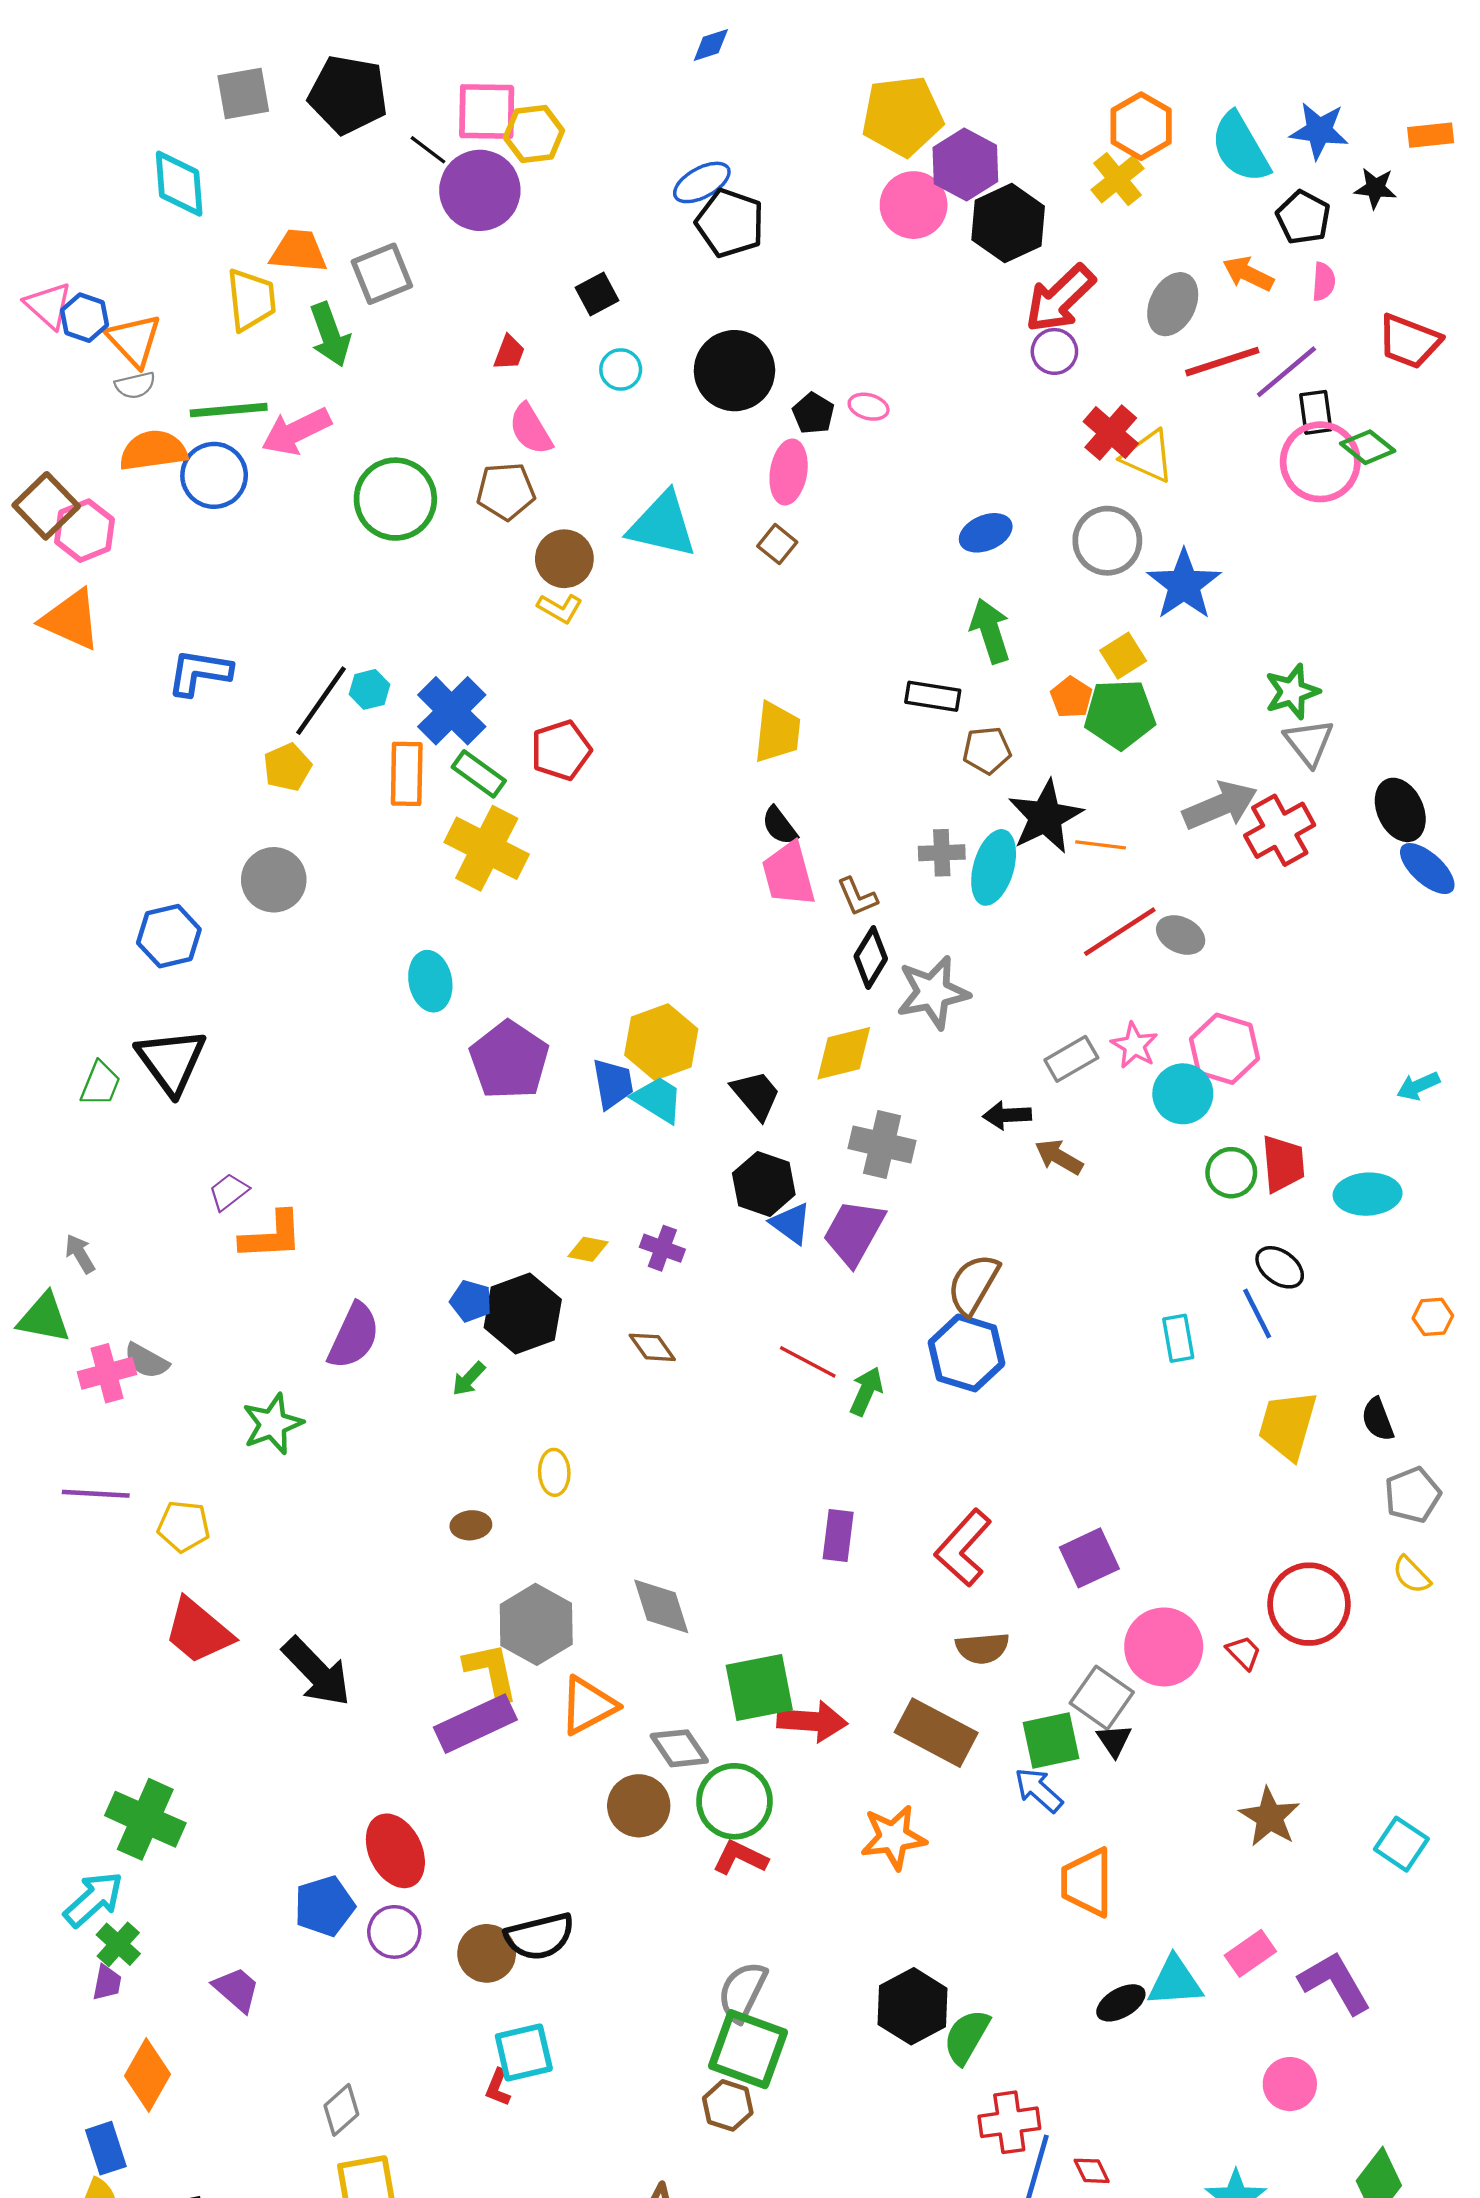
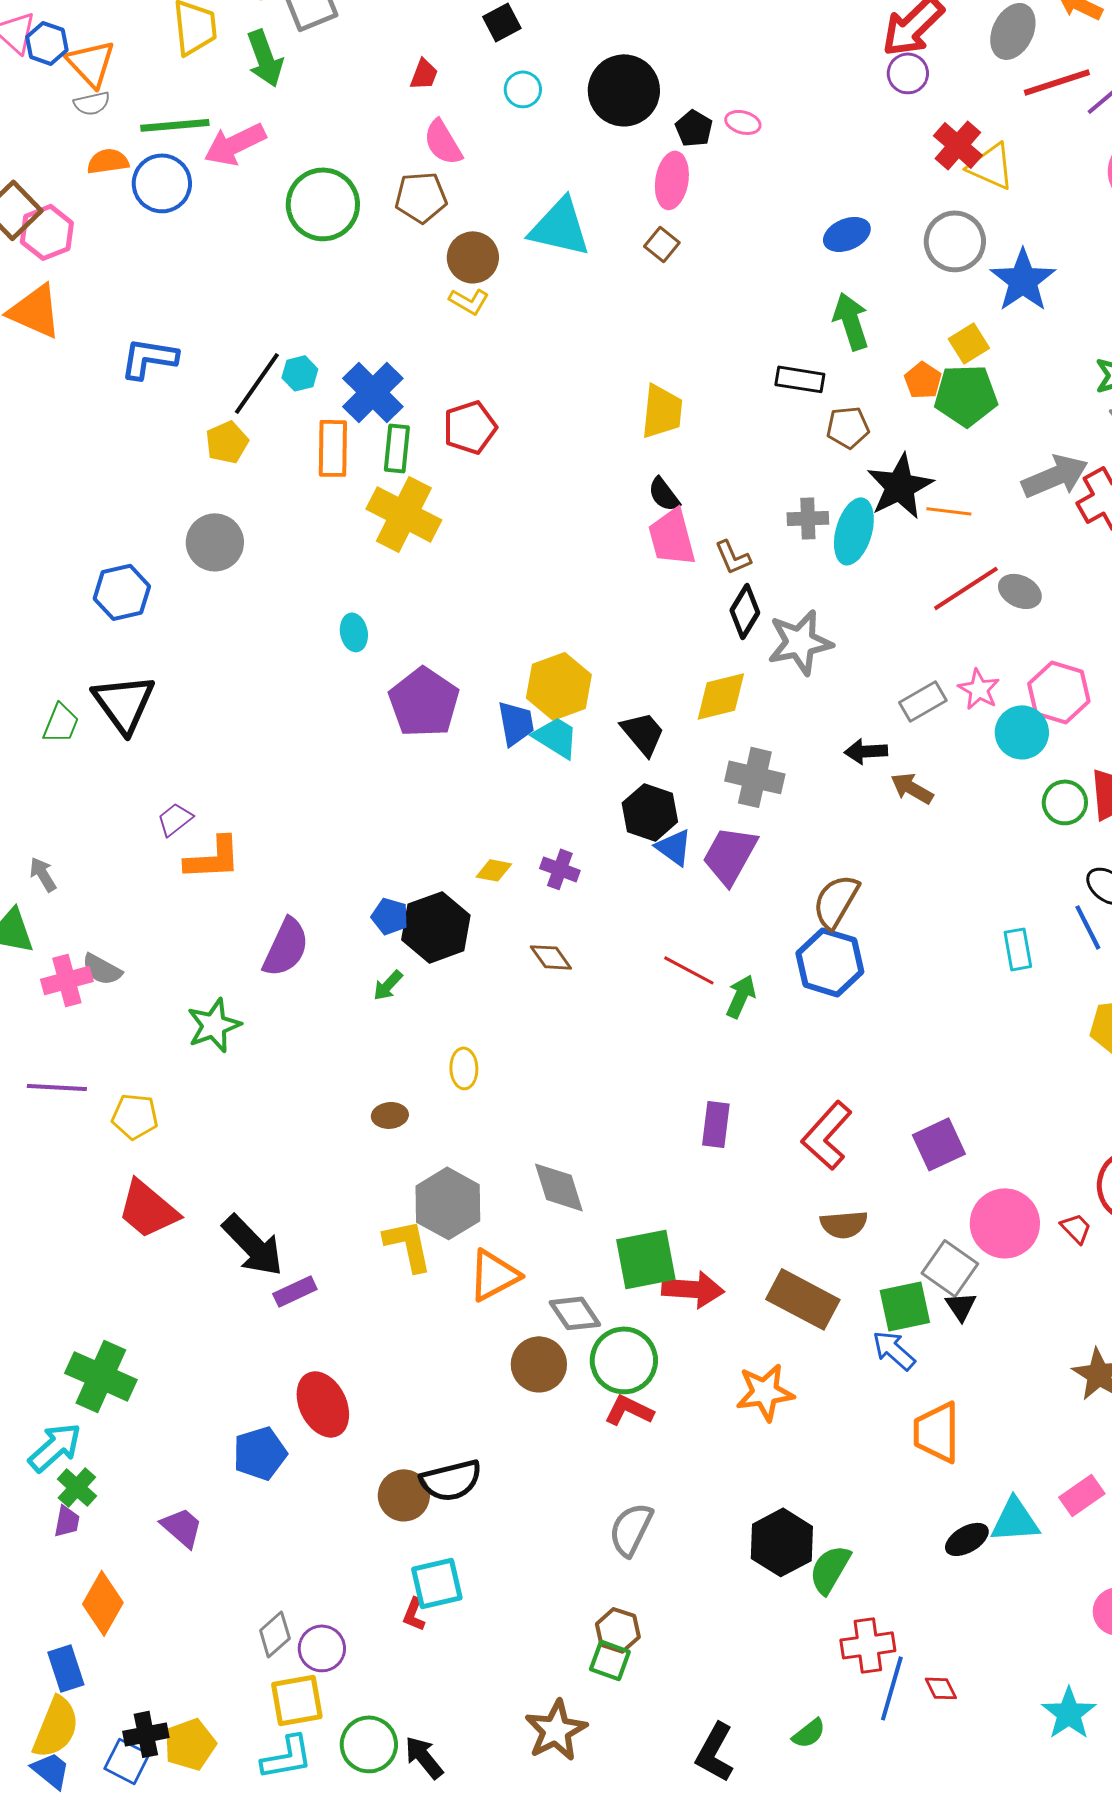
orange semicircle: (153, 451) -> (108, 161), size x0.7
green rectangle: (479, 774) -> (397, 448), turned 60
cyan ellipse: (430, 981) -> (354, 632), size x0.7
purple rectangle: (475, 1724) -> (295, 1291), moved, size x0.6
purple circle: (394, 1932) -> (322, 1648), moved
green square: (748, 2049) -> (610, 1660), moved, size x0.6

